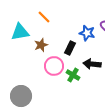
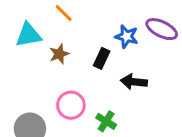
pink circle: (54, 66) -> (71, 105), moved
green cross: (73, 75) -> (106, 121), moved

